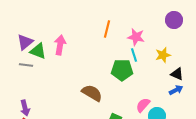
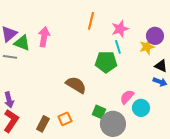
purple circle: (174, 20) -> (155, 36), moved
pink star: (136, 37) -> (120, 29), turned -30
blue arrow: (176, 90) -> (160, 82), turned 48

